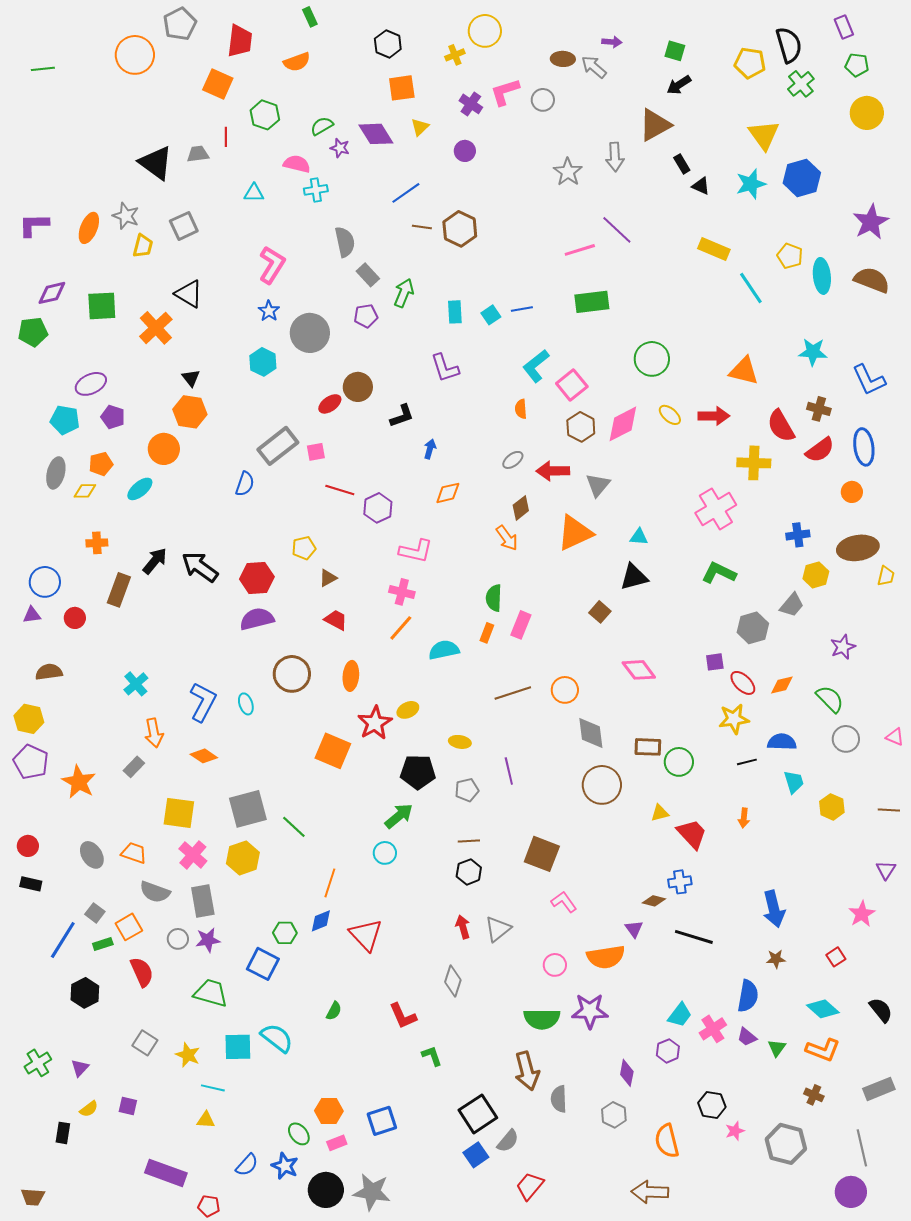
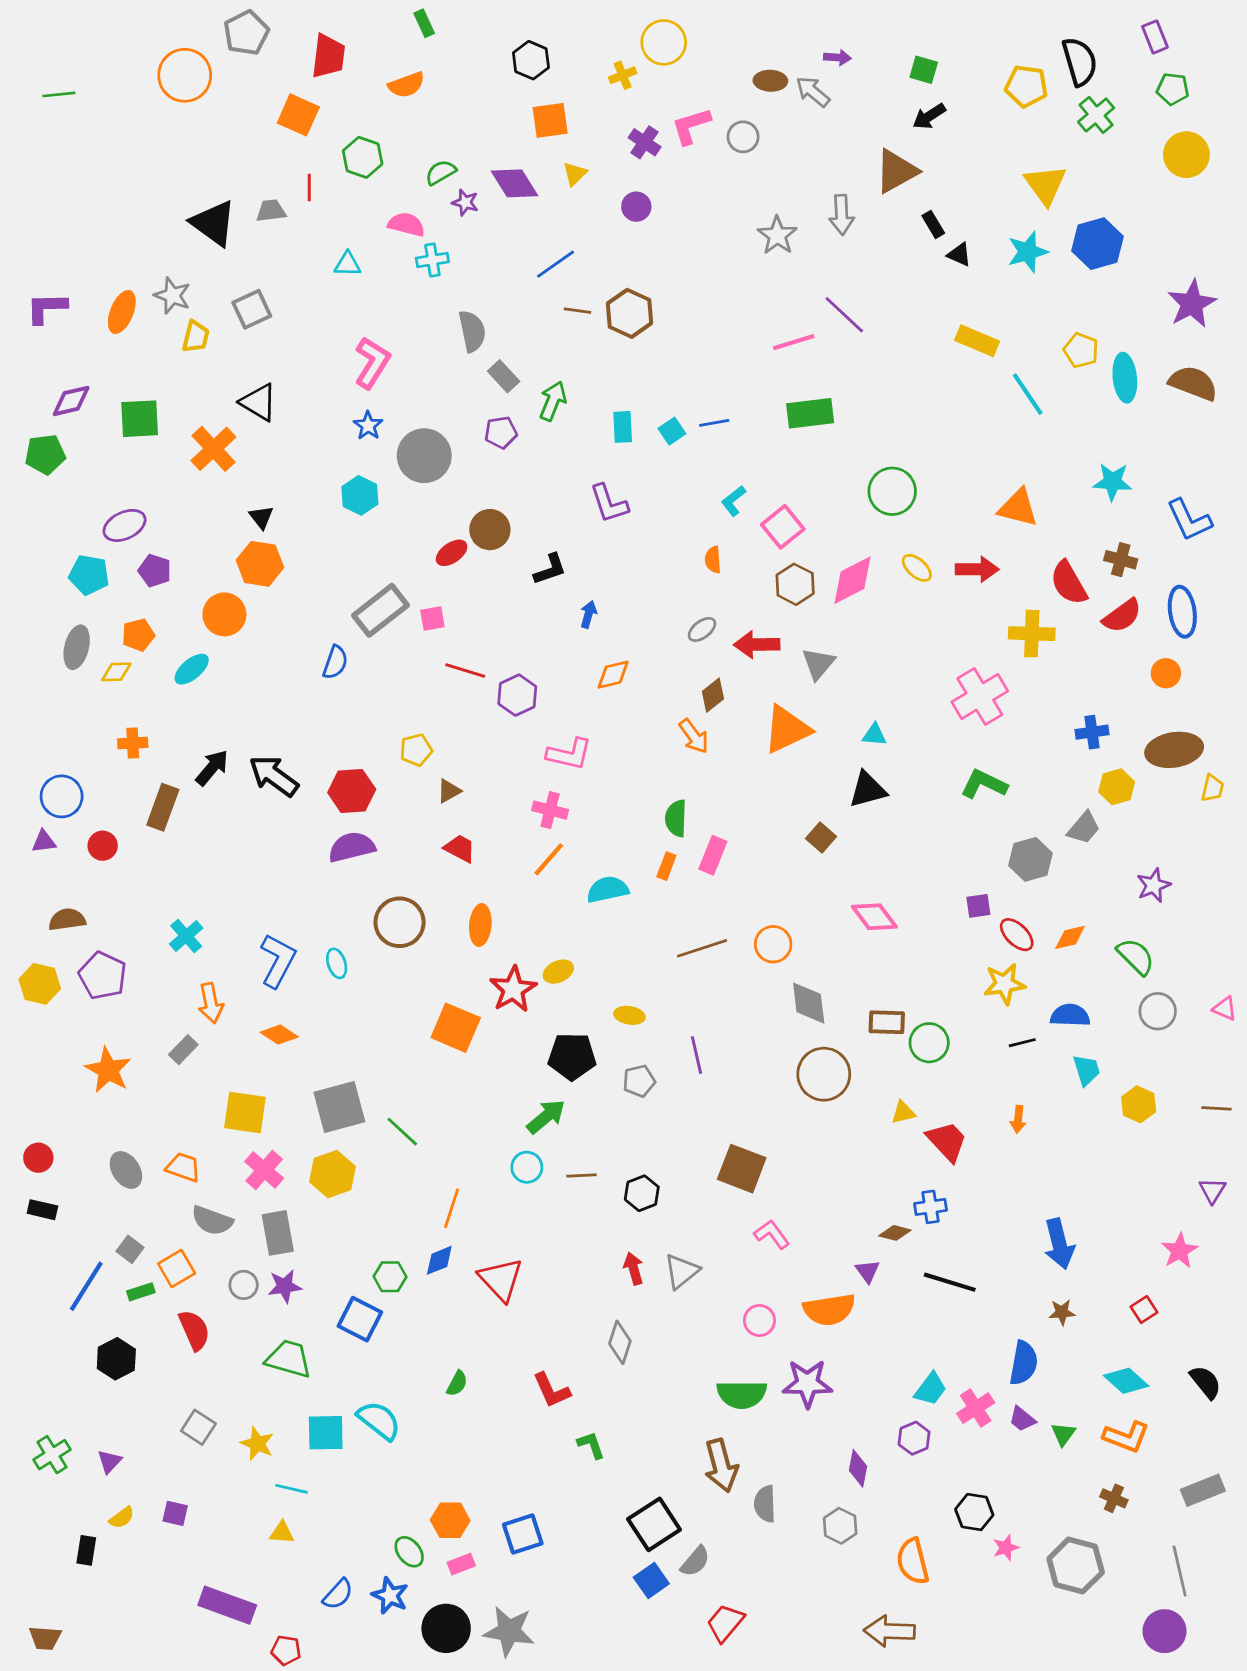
cyan L-shape: (536, 366) -> (733, 501), size x0.7
purple pentagon: (31, 762) -> (103, 976), moved
brown line: (469, 841) -> (582, 1175), moved

